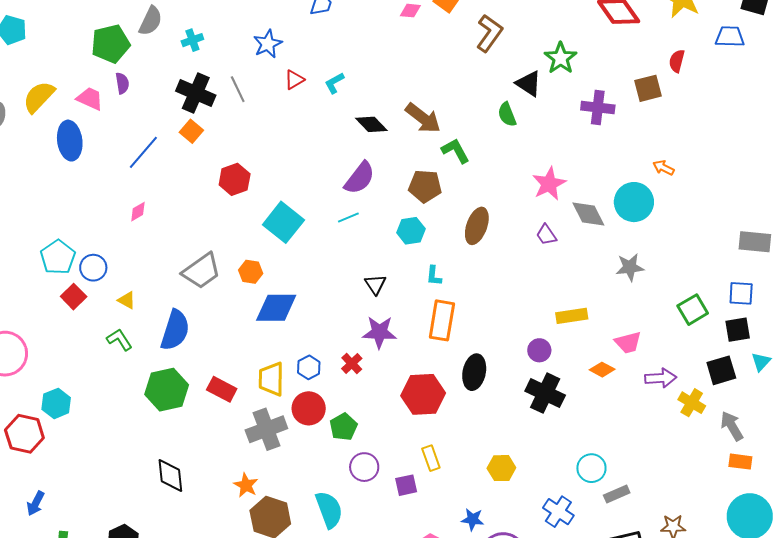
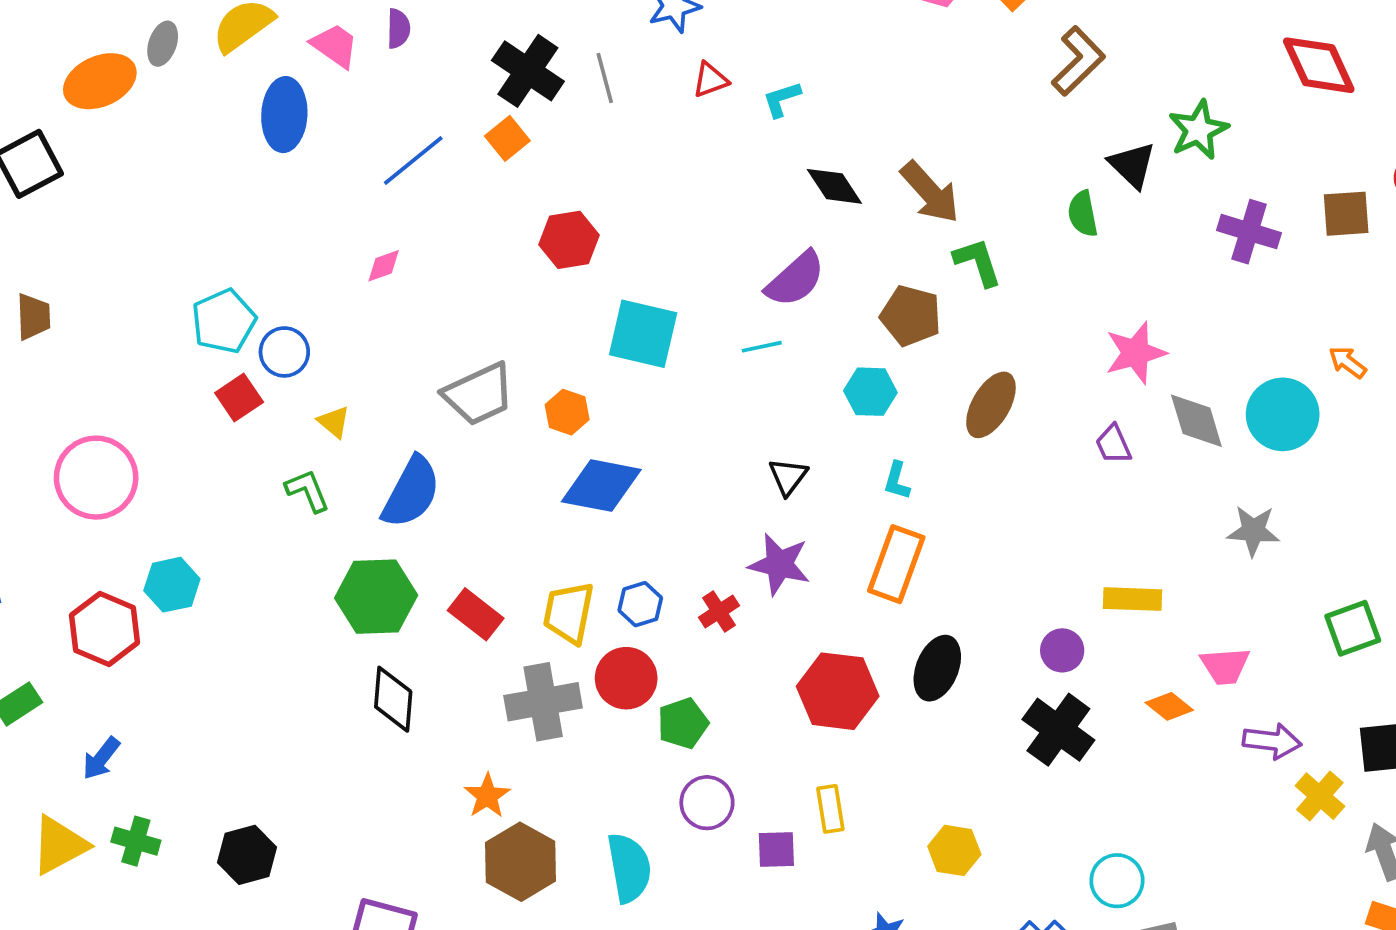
cyan square: (283, 222) -> (643, 334), turned -36
black diamond: (170, 475) -> (393, 699), moved

